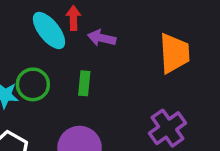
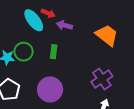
red arrow: (73, 18) -> (48, 13), turned 112
orange trapezoid: (174, 53) -> (107, 35), turned -50

